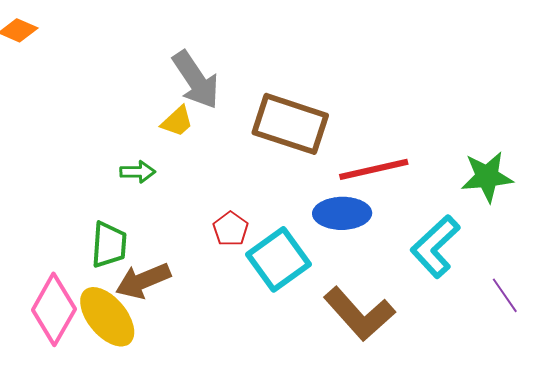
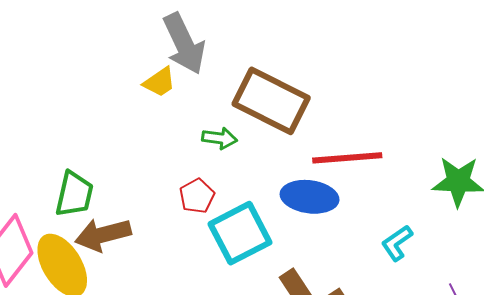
green arrow: (138, 172) -> (220, 138), moved
cyan L-shape: (435, 246) -> (397, 243), size x0.6

